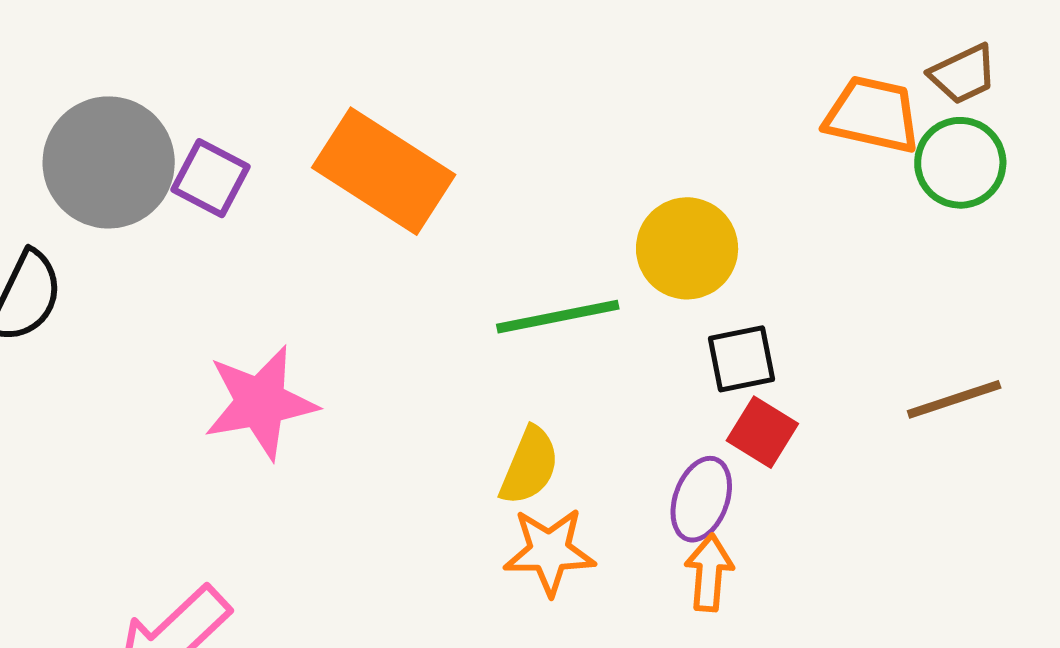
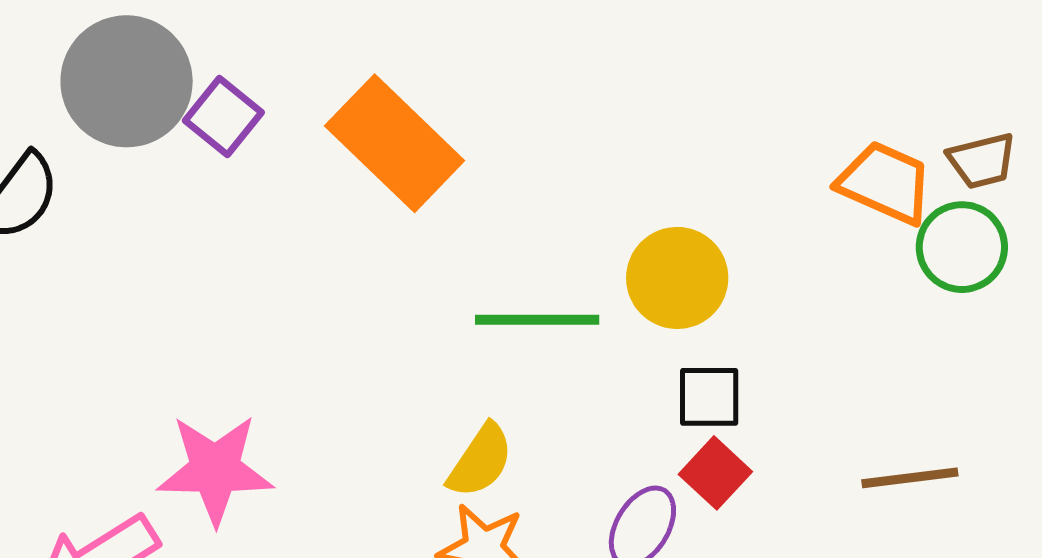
pink star: (260, 402) -> (215, 469), moved

